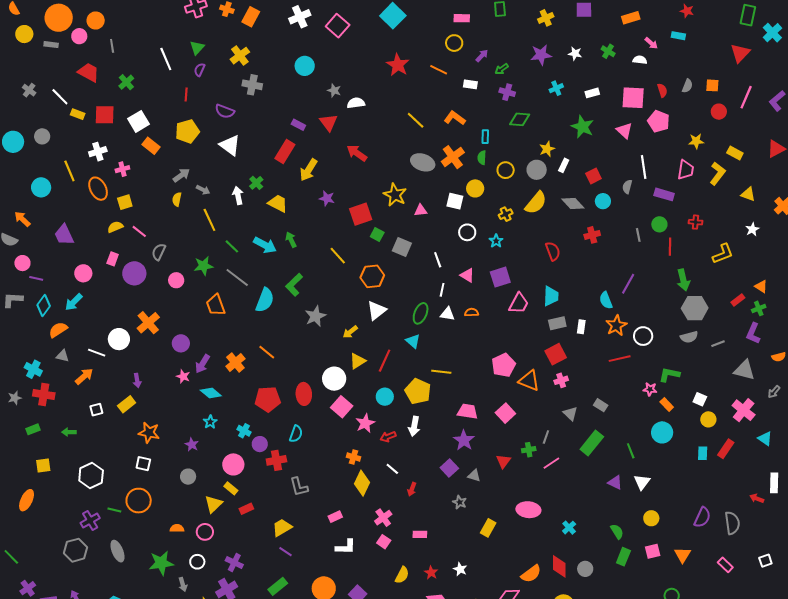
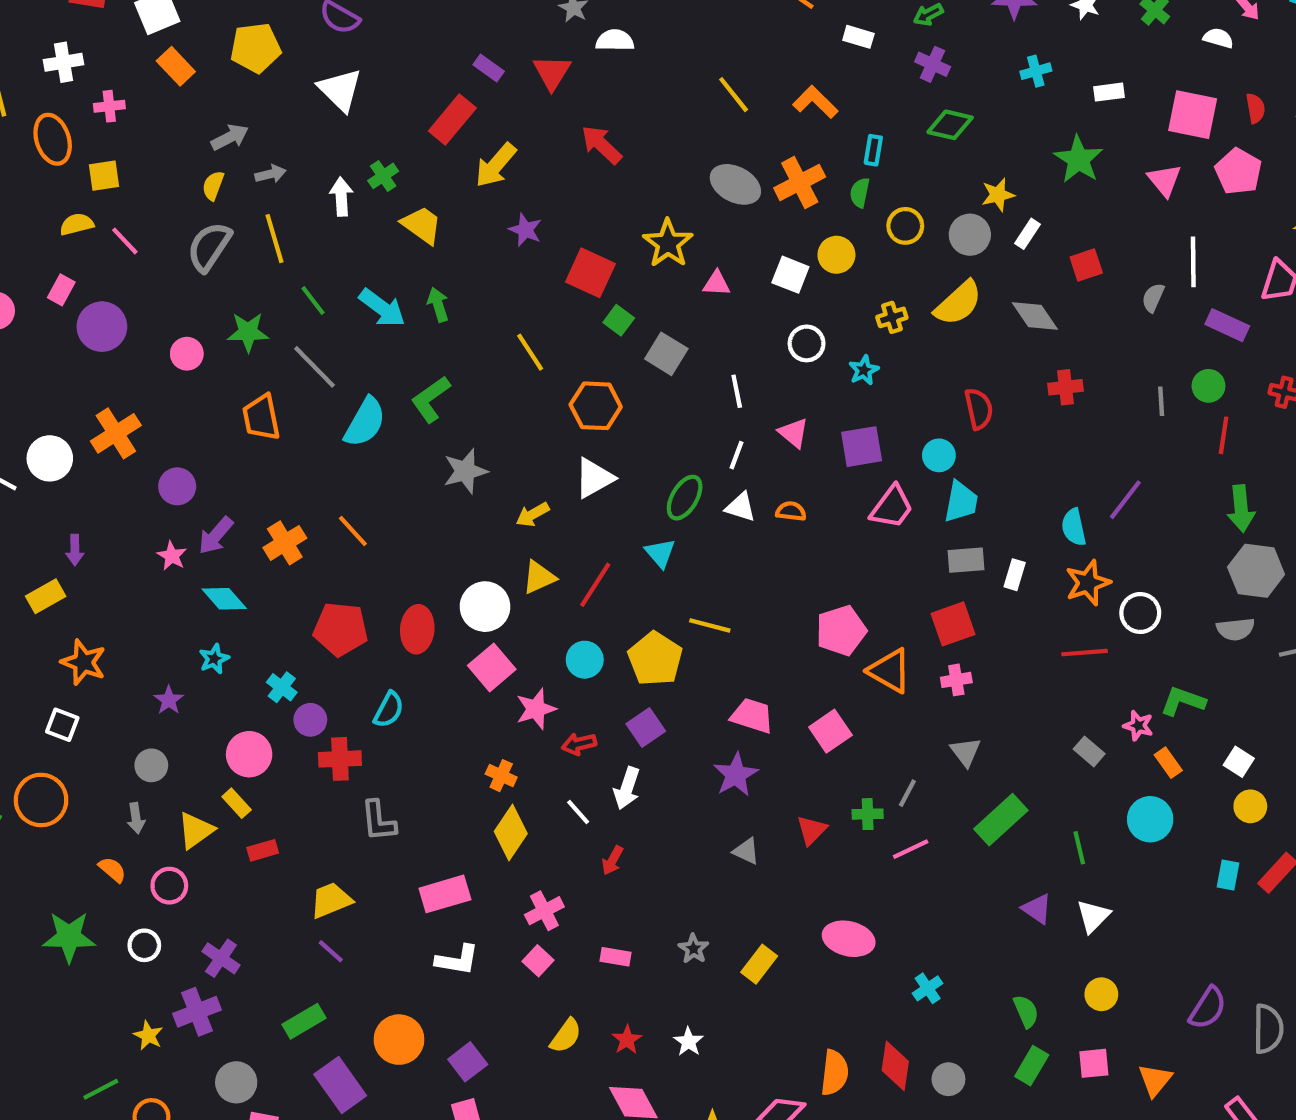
gray arrow: (203, 190) -> (271, 174), turned -48
cyan circle: (603, 201) -> (939, 455), moved
red square: (361, 214) -> (590, 273), turned 35
gray semicircle: (159, 252) -> (209, 247), moved, size x1.4
gray rectangle: (601, 405) -> (1089, 751), moved
white arrow: (414, 426) -> (627, 788), moved
purple square: (449, 468) -> (646, 728), moved
gray star: (460, 502) -> (694, 949), moved
pink rectangle: (335, 517) -> (445, 894), size x1.6
orange semicircle: (177, 528) -> (112, 870), turned 32
orange semicircle: (531, 574) -> (834, 1073), turned -55
gray arrow: (183, 584) -> (136, 818), moved

